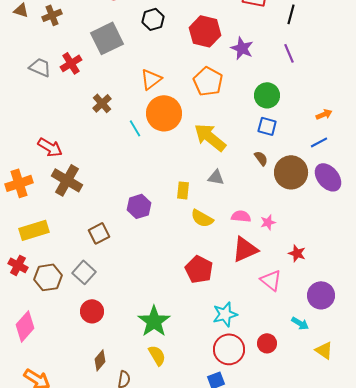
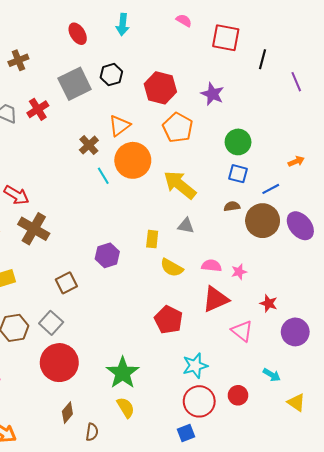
black hexagon: (153, 19) -> (111, 75), moved
red hexagon: (205, 31) -> (160, 88), moved
purple line: (289, 53) -> (296, 82), moved
brown cross: (102, 103) -> (89, 145), moved
blue line: (319, 142) -> (271, 189), moved
brown semicircle: (261, 158) -> (232, 206), turned -63
purple circle: (321, 295) -> (295, 332), moved
red circle: (92, 311) -> (59, 363), size x1.6

